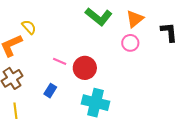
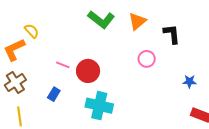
pink circle: (130, 43) -> (147, 59), moved

